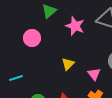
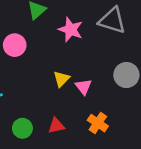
pink triangle: (94, 74) -> (84, 87), moved

